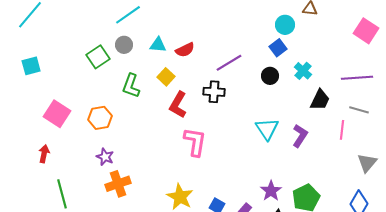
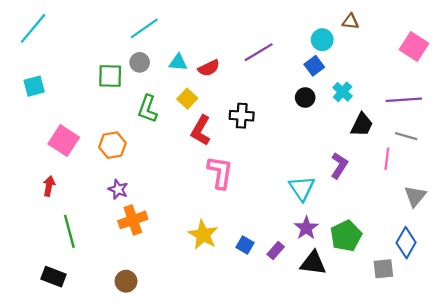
green square: (98, 57) -> (110, 76), turned 35
purple line: (229, 63) -> (259, 52), moved
cyan triangle: (267, 129) -> (302, 188), moved

